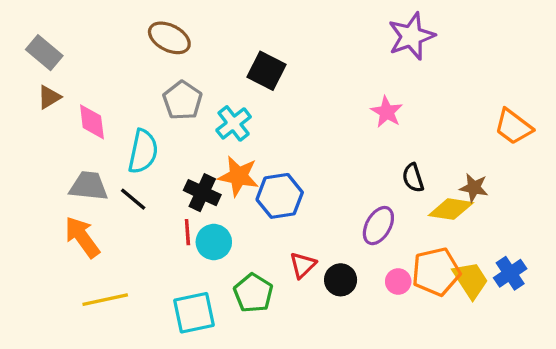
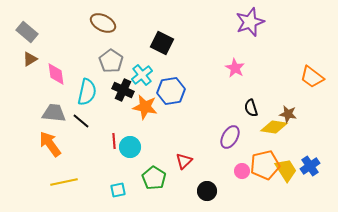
black cross: (202, 193) -> (123, 90), moved
blue hexagon: (280, 196) -> (171, 91), moved
black circle: (341, 280) -> (207, 191), moved
cyan square: (194, 313) -> (118, 190), size x0.6

